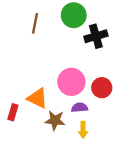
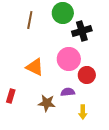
pink circle: (71, 82) -> (69, 59), moved
orange triangle: (37, 98) -> (35, 67), moved
yellow arrow: (83, 130) -> (83, 112), moved

